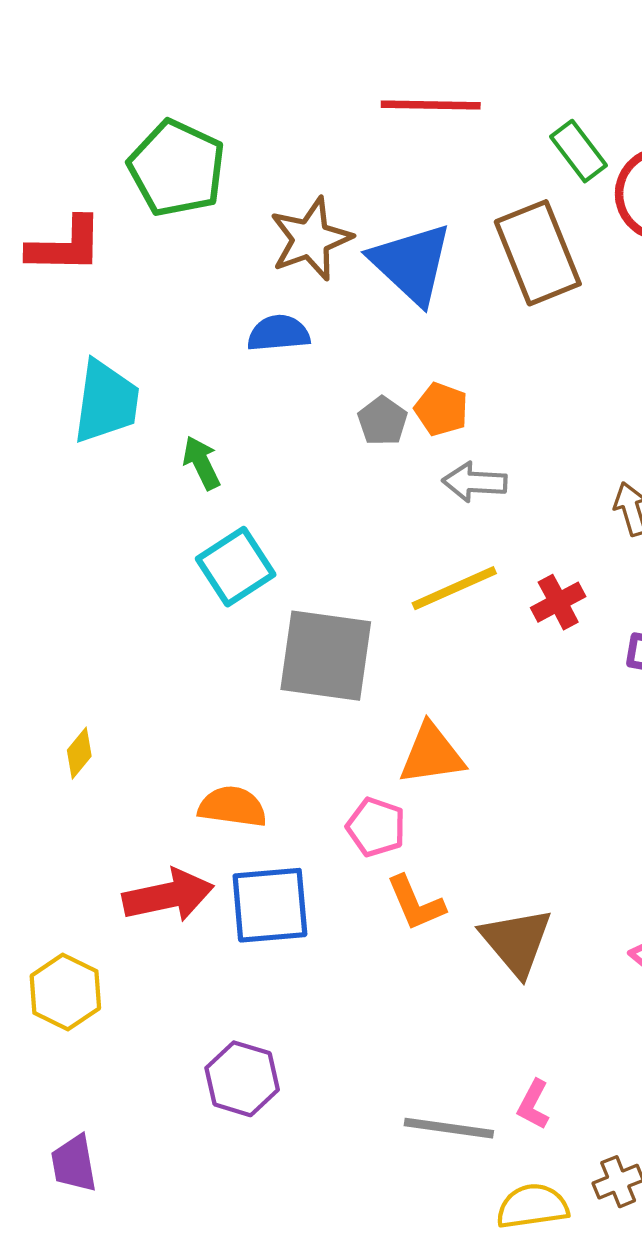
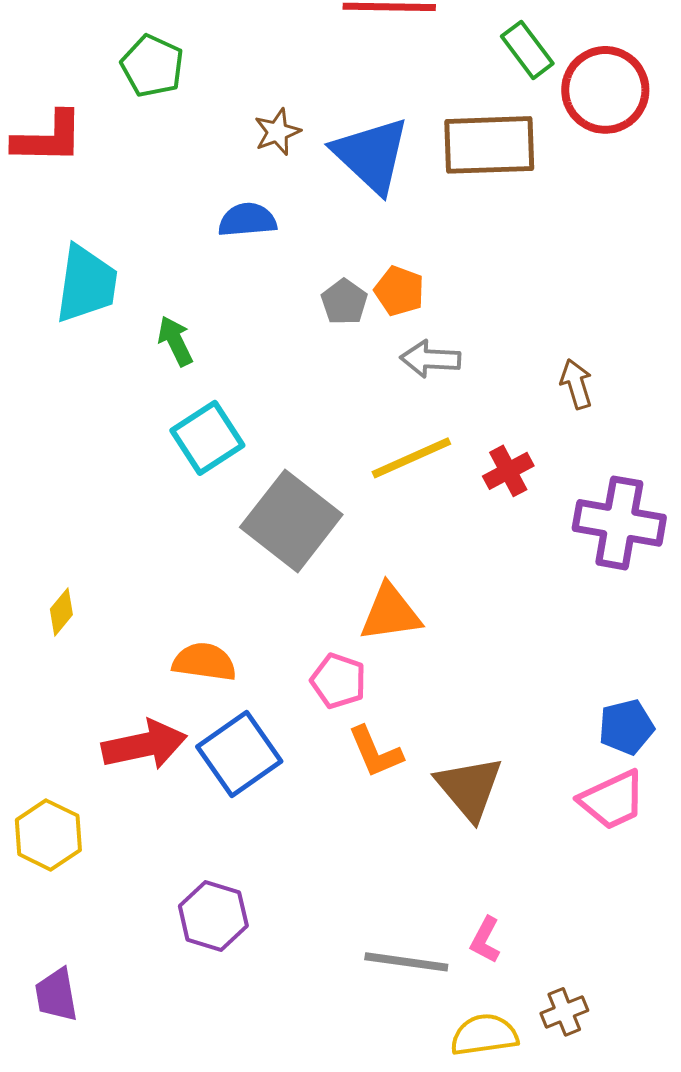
green pentagon: (177, 168) -> (152, 66), size x0.7
brown star: (311, 239) -> (277, 132), size x0.6
brown rectangle: (538, 253) -> (489, 145), turned -70
gray square: (326, 656) -> (291, 521), turned 30
blue square: (270, 905) -> (239, 754), turned -30

